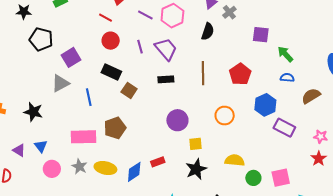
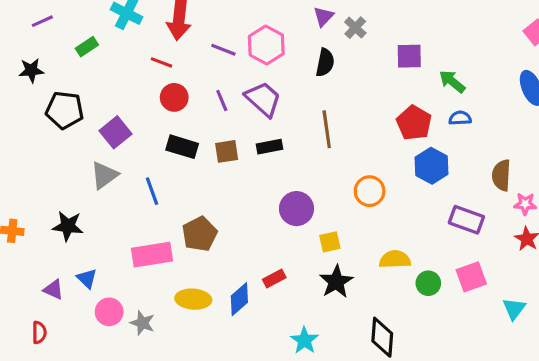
red pentagon: (240, 74) -> (414, 123), moved
brown square: (129, 90) -> (227, 151), moved, turned -35
brown semicircle: (311, 96) -> (501, 175), moved, turned -48
purple rectangle: (284, 128) -> (466, 220), moved
gray star: (79, 167) -> (142, 323), moved

